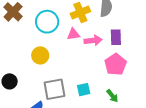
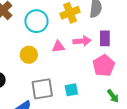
pink triangle: (73, 34) -> (58, 47), moved
green arrow: (112, 96) -> (113, 96), moved

